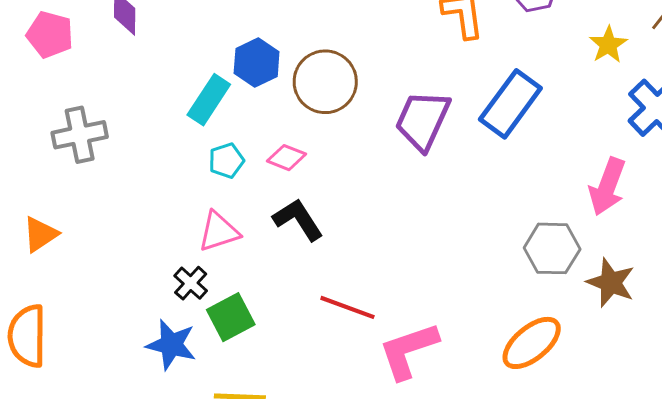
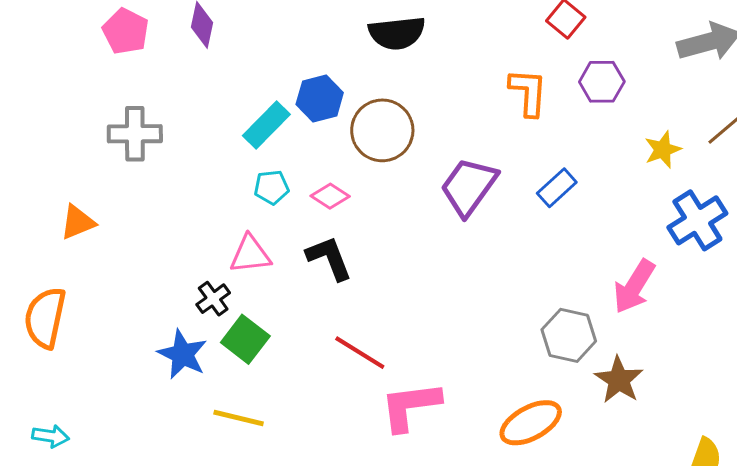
blue rectangle: (510, 104) -> (557, 188), size x0.6
green square: (231, 317) -> (245, 339), turned -36

